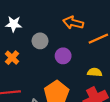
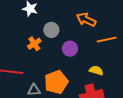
orange cross: (12, 58) -> (34, 44), moved

